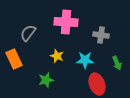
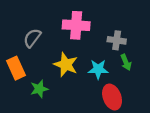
yellow star: (57, 56) -> (66, 65), size x1.5
green arrow: (117, 63) -> (126, 62), moved
green star: (46, 80) -> (39, 89), moved

